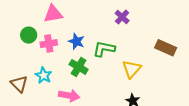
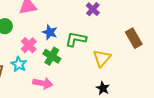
pink cross: (49, 44) -> (29, 45), moved, turned -35
brown rectangle: (166, 48) -> (134, 38), turned 36

